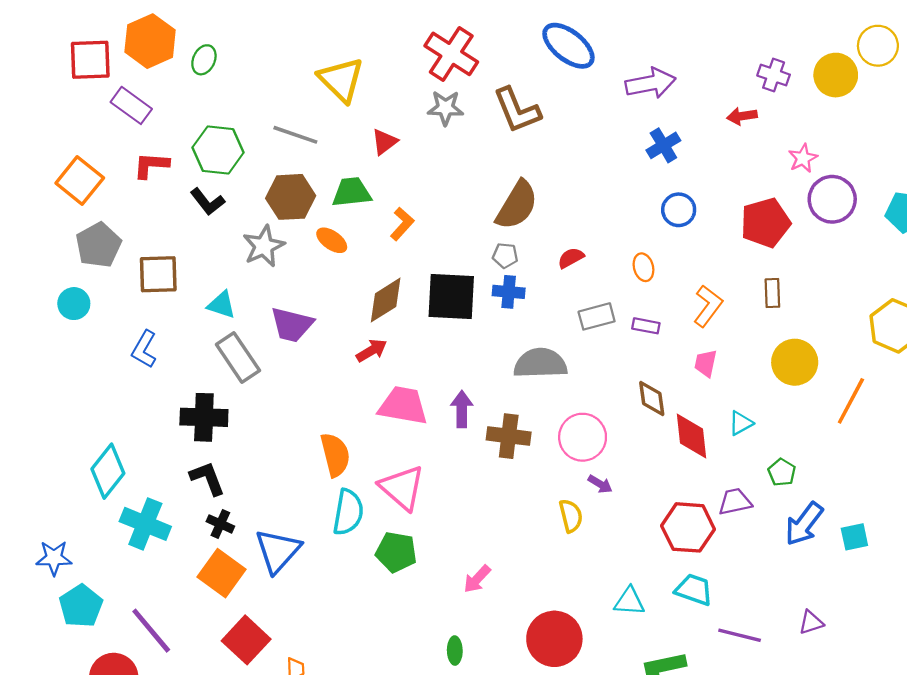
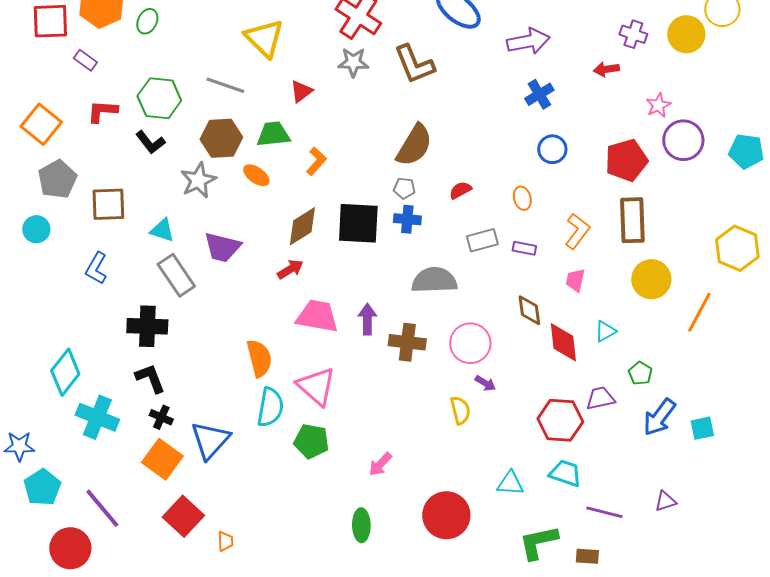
purple rectangle: (131, 105) -> (85, 60), size x0.7
brown rectangle: (772, 293) -> (632, 220), size x1.8
green ellipse: (455, 651) -> (361, 525), size x1.4

